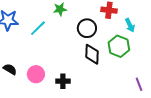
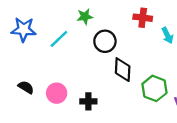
black circle: (87, 28) -> (105, 41), moved
green hexagon: (119, 46) -> (154, 88), moved

